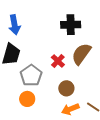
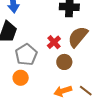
brown circle: (66, 88) -> (64, 62), moved

